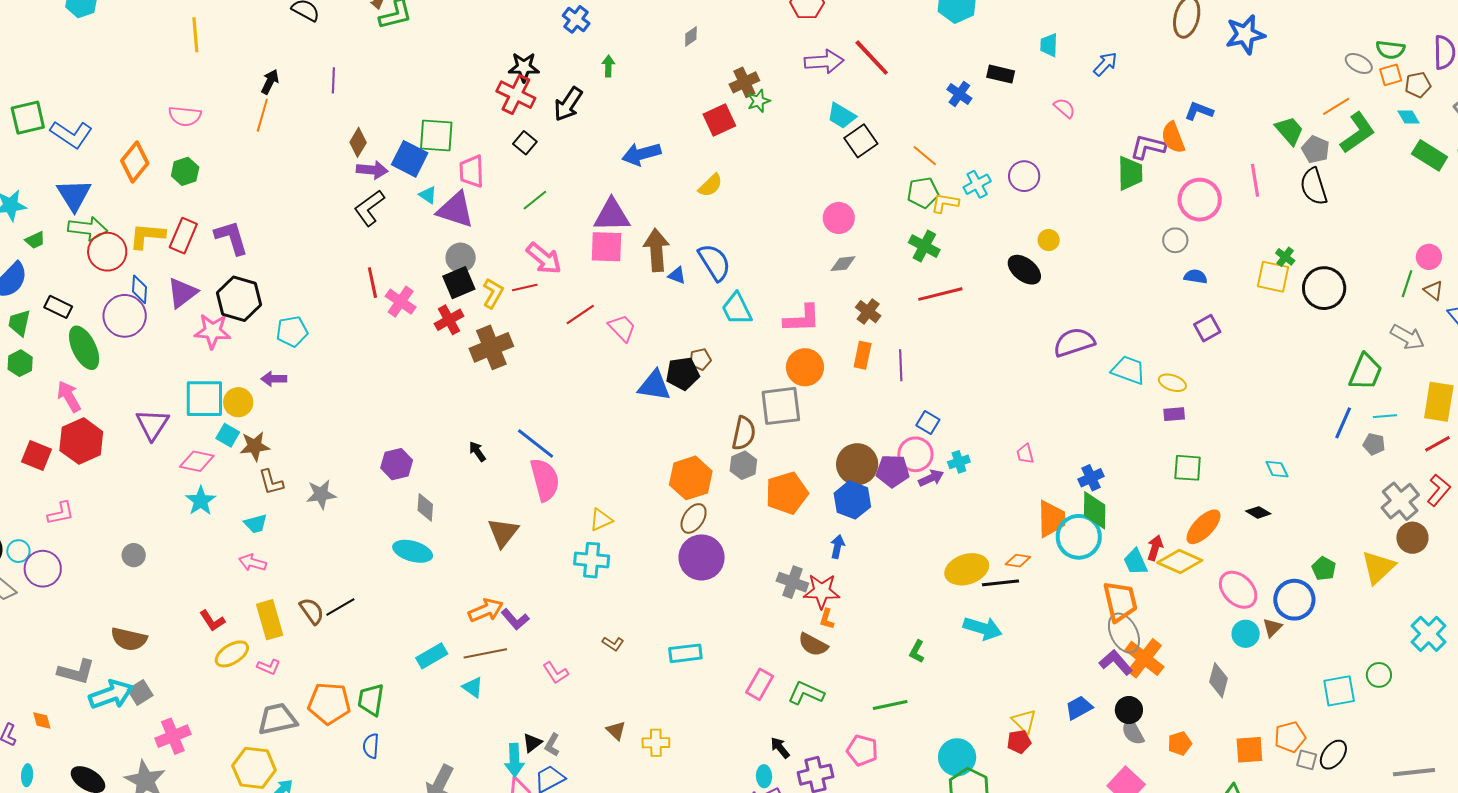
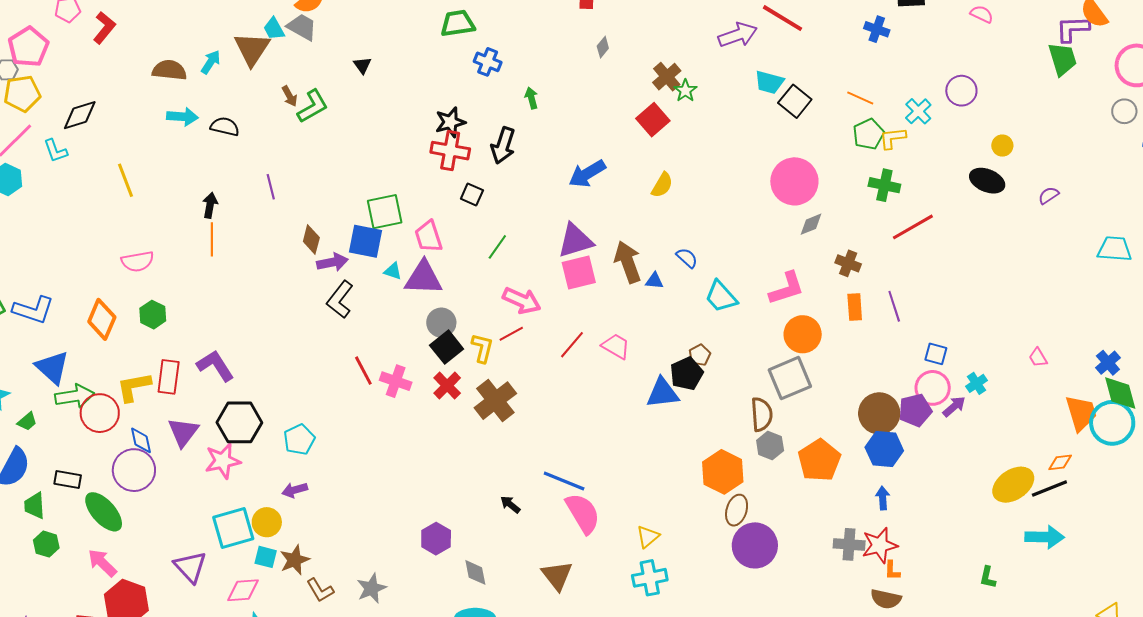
pink circle: (839, 218) -> (794, 181), size x1.5
blue semicircle: (714, 262) -> (687, 258), size x0.6
purple semicircle: (1074, 342) -> (1049, 195), moved, size x0.5

